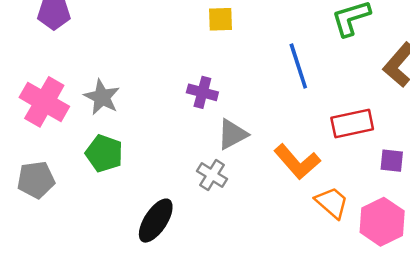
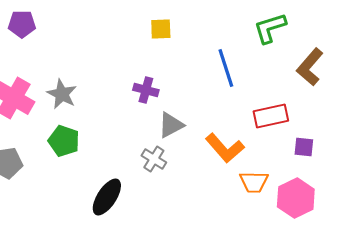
orange trapezoid: (332, 203) -> (254, 182), turned 140

